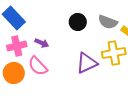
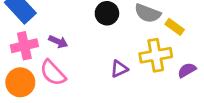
purple triangle: (87, 63) -> (119, 69), size x0.6

